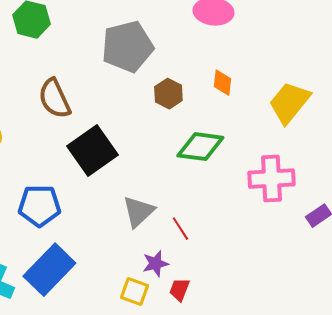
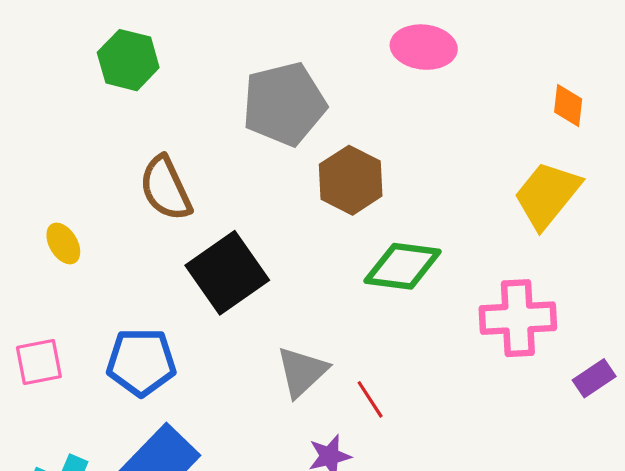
orange diamond: (222, 83) -> (568, 106), moved
brown hexagon: (168, 94) -> (351, 180), size x1.4

